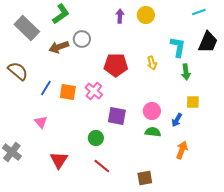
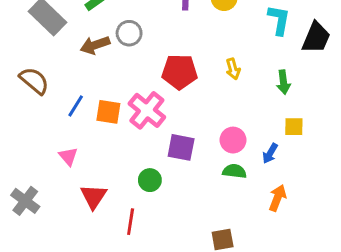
cyan L-shape: (178, 47) -> (279, 20), moved
pink cross: (94, 91) -> (147, 110), size x1.4
red triangle: (59, 160) -> (93, 196), moved
red line: (102, 166) -> (131, 222), moved, turned 60

